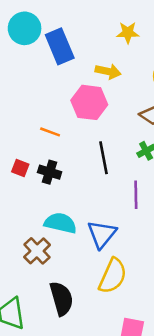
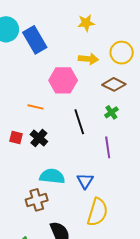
yellow arrow: (108, 71) -> (88, 59), moved
black cross: (50, 172) -> (39, 138), turned 30
blue triangle: (102, 234) -> (85, 181), size x0.7
brown cross: (37, 251) -> (37, 200), turned 35

